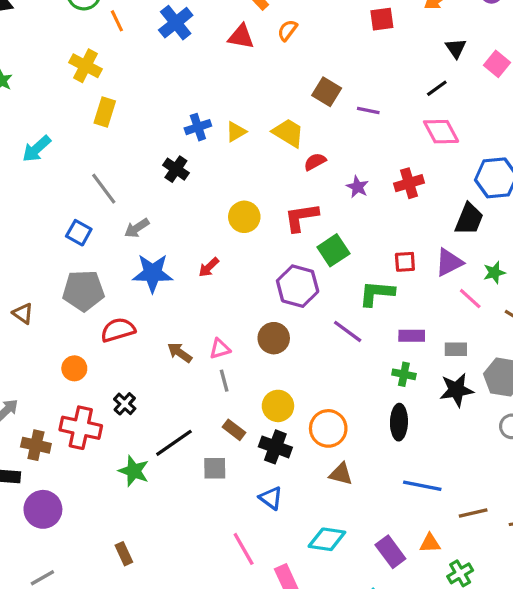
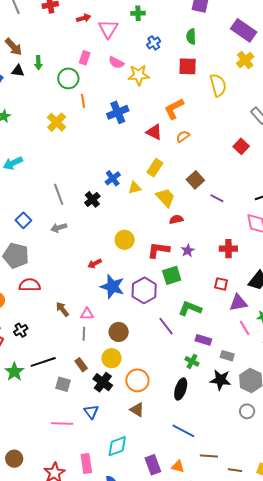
red square: (382, 19) -> (241, 146), turned 35
yellow rectangle: (105, 112) -> (155, 168), moved
blue cross: (198, 127) -> (113, 178), turned -35
purple star: (357, 187) -> (188, 250), moved
gray line: (104, 189) -> (59, 194), moved
red square: (405, 262) -> (221, 284), moved
blue star: (153, 273) -> (112, 287), moved
brown circle: (274, 338) -> (119, 332), moved
cyan diamond: (327, 539) -> (117, 446), turned -45
pink line: (244, 549) -> (62, 423), moved, turned -75

